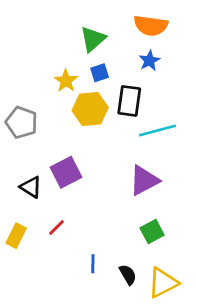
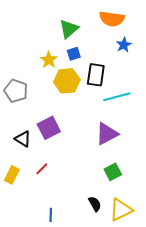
blue star: (149, 61) -> (124, 45), moved
blue line: (93, 264) -> (51, 215), moved

